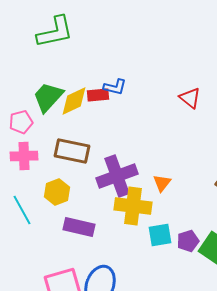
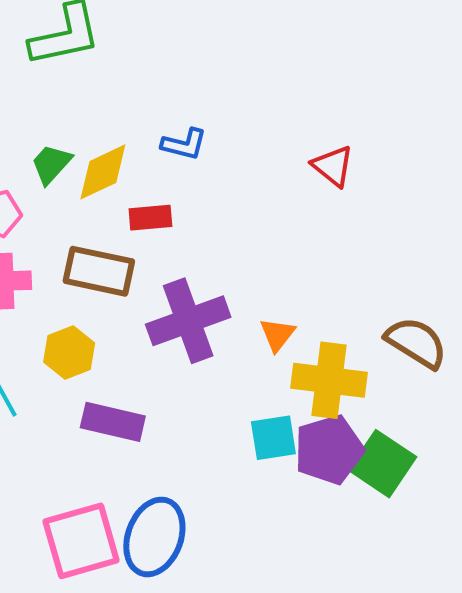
red rectangle: (98, 95) -> (150, 218), moved
green trapezoid: (48, 97) -> (51, 164), size x0.7
yellow cross: (133, 206) -> (329, 380), moved
purple pentagon: (188, 241) -> (329, 450), size x1.6

